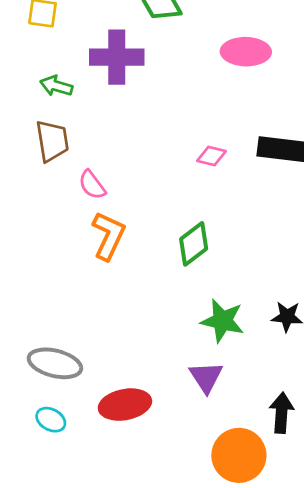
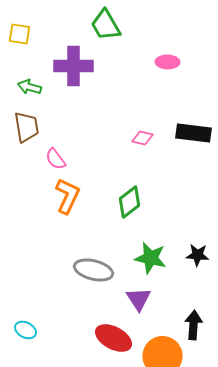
pink ellipse: (246, 52) -> (168, 62), size x0.7
gray ellipse: (55, 363) -> (94, 270), moved
red ellipse: (125, 405) -> (114, 338), moved, turned 39

